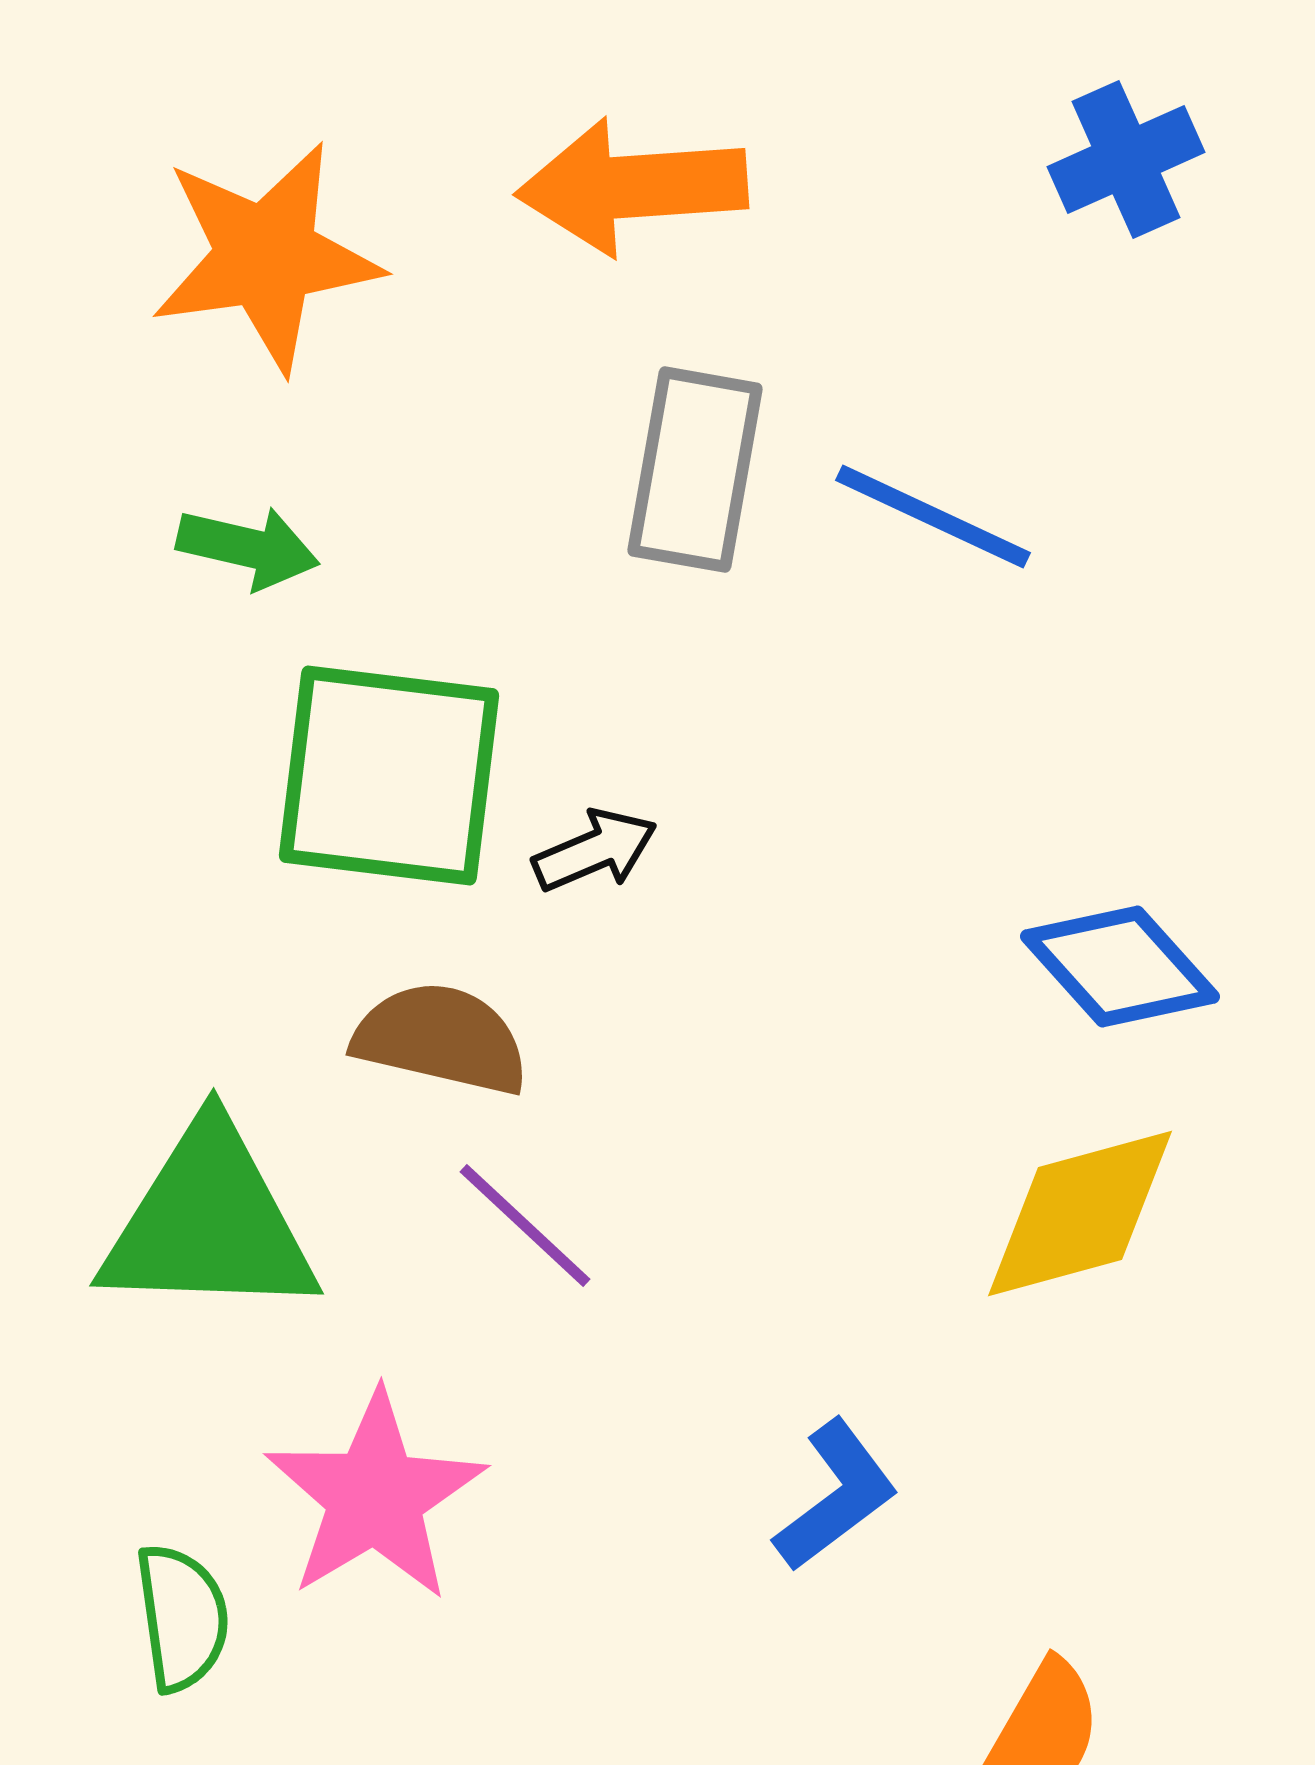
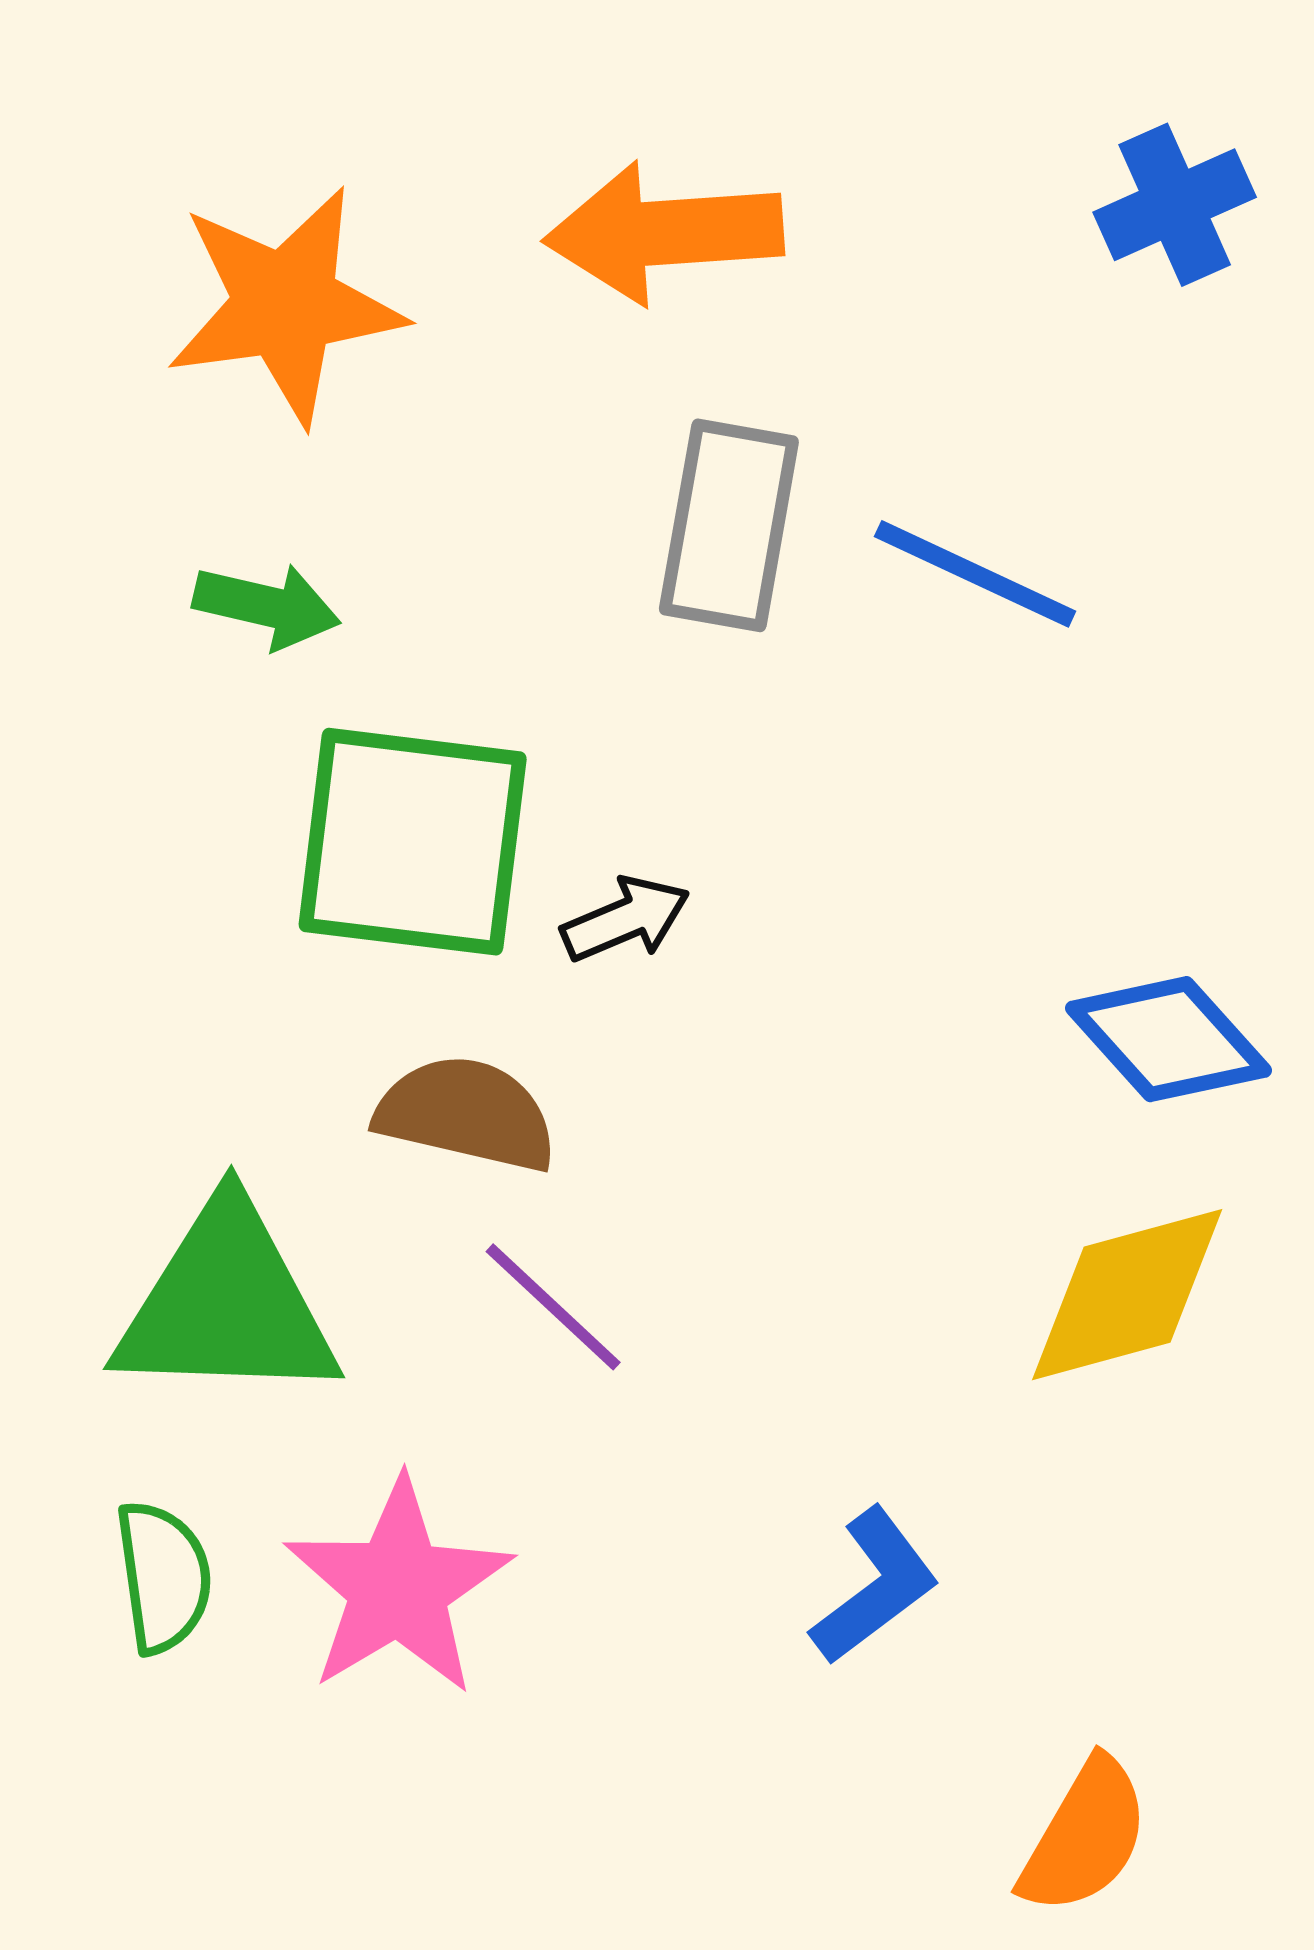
green semicircle: (182, 1618) -> (163, 1577), moved

